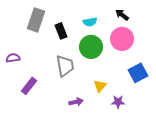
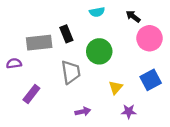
gray rectangle: (36, 20) -> (39, 43), moved, turned 65
cyan semicircle: (90, 22) -> (97, 12), moved
pink circle: (122, 39) -> (149, 38), moved
yellow triangle: (100, 86) -> (116, 87), moved

